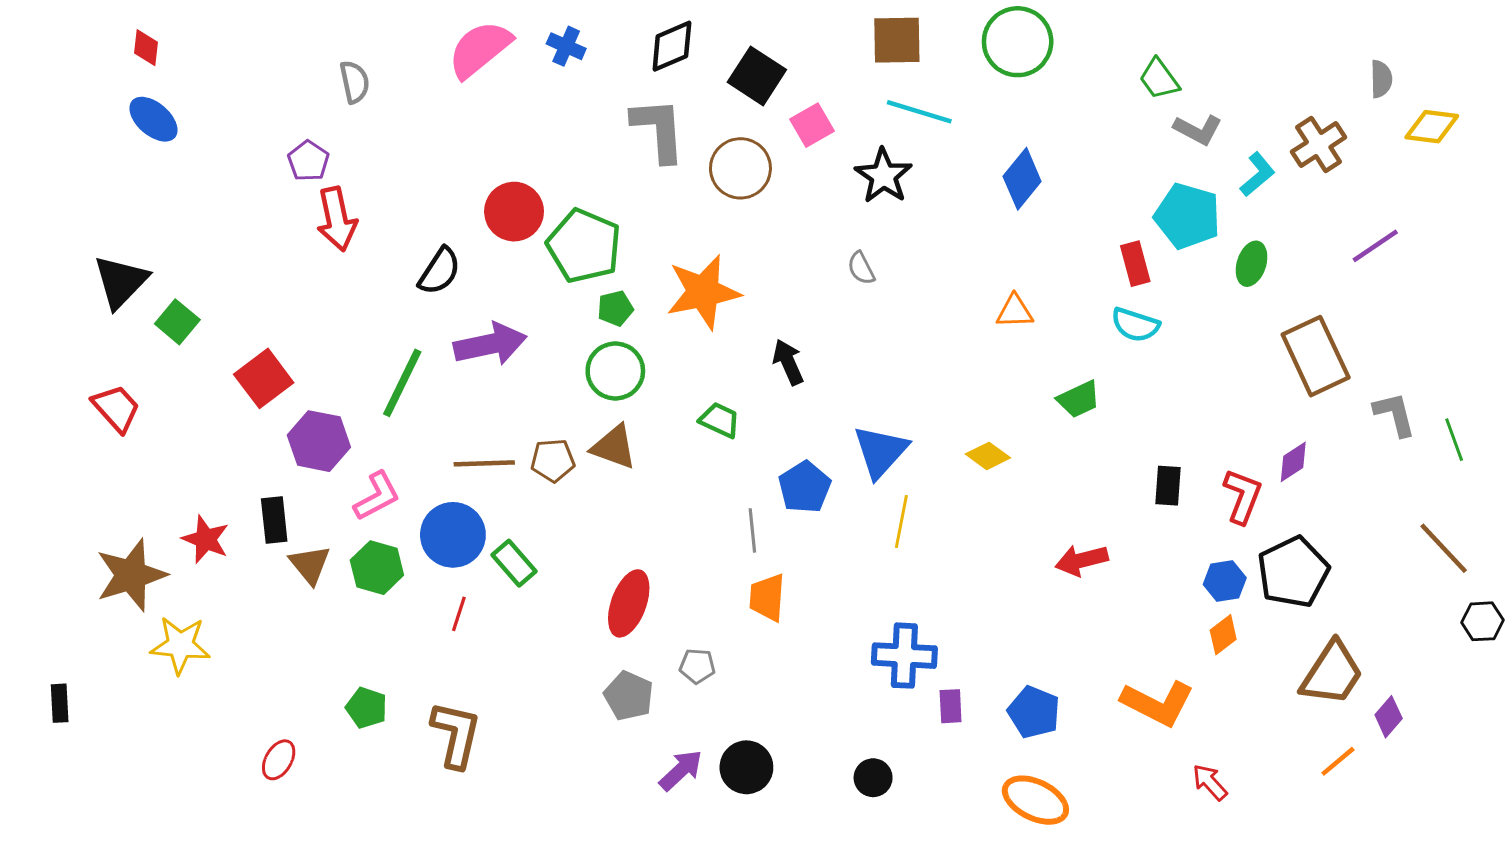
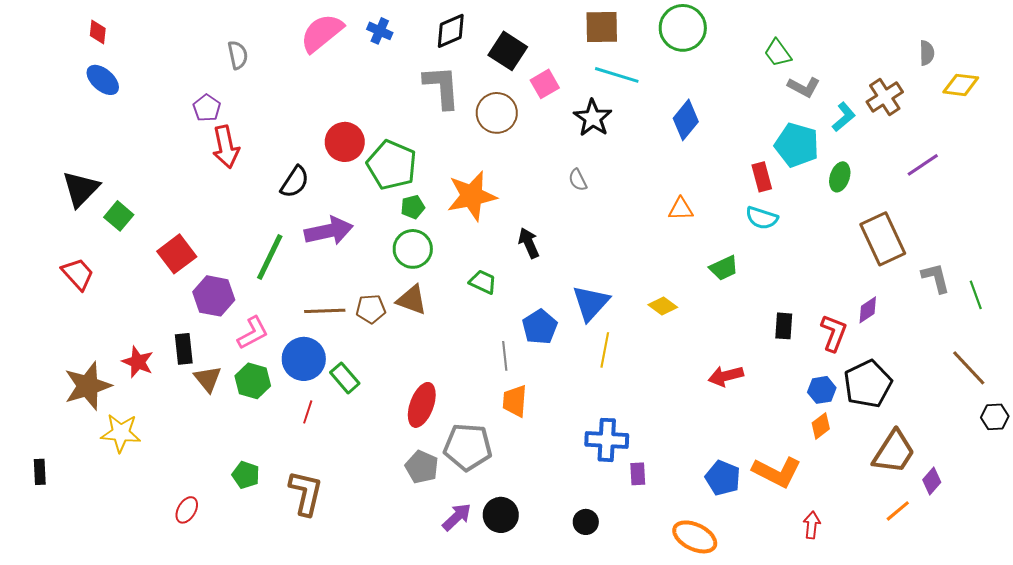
gray pentagon: (697, 666) -> (468, 447), size x2.0
blue pentagon: (1034, 712) -> (723, 478), moved
red arrow: (1210, 782) -> (812, 525), turned 48

